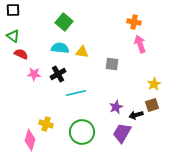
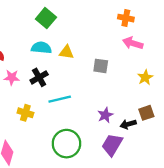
pink arrow: (140, 44) -> (133, 43), turned -54
yellow star: (154, 84) -> (145, 77), moved
yellow cross: (46, 124) -> (25, 113), moved

